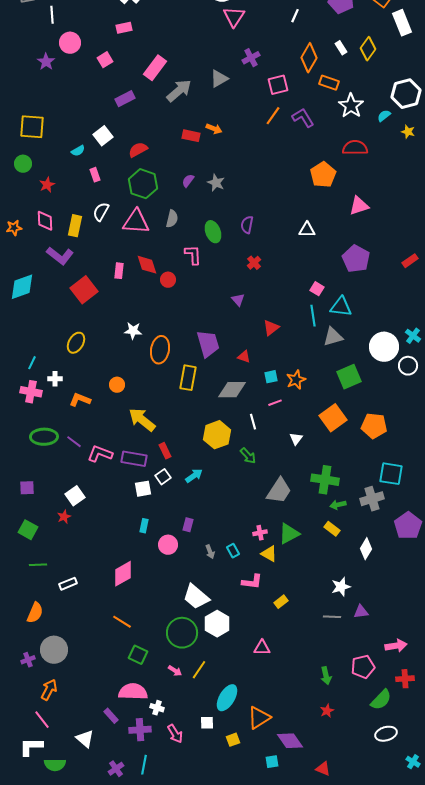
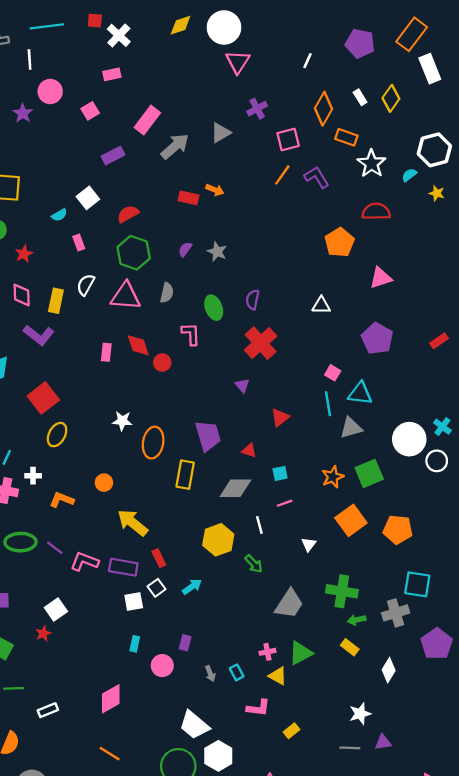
red cross: (254, 263) -> (261, 343), size x2.0
red square: (84, 290) -> (43, 398), moved
orange star: (296, 380) -> (333, 477), moved

